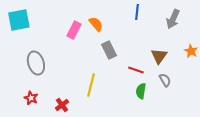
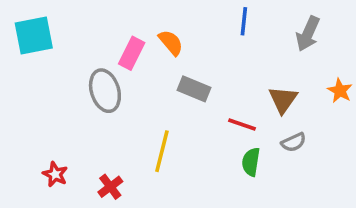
gray rectangle: (109, 50) -> (194, 89), turned -42
gray ellipse: (36, 63) -> (105, 91), moved
gray semicircle: (165, 80) -> (294, 142), turned 96

